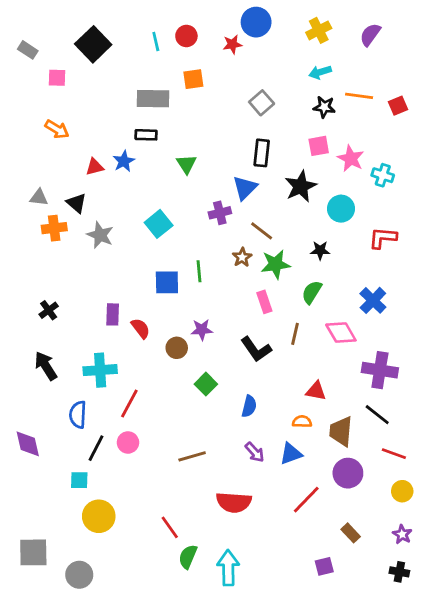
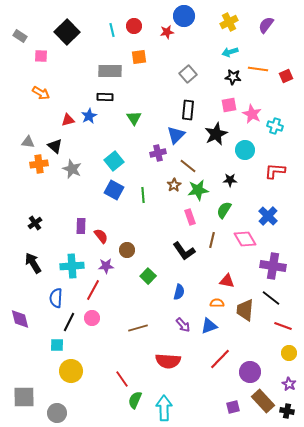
blue square: (167, 282) -> (114, 190), moved, turned 30
purple star: (202, 330) -> (106, 266), moved
purple circle: (348, 473) -> (250, 372), moved
brown rectangle: (351, 533) -> (263, 401), moved, size x1.6

